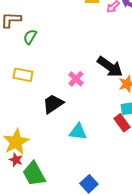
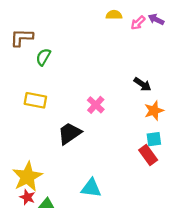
black arrow: (110, 67) -> (142, 84), moved, size x0.6
cyan triangle: (78, 132) -> (91, 188), moved

